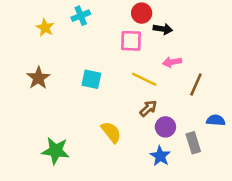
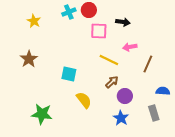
red circle: (142, 13) -> (89, 10), moved
cyan cross: (81, 16) -> (69, 12), moved
cyan square: (91, 79) -> (69, 74), moved
gray rectangle: (193, 143) -> (154, 113), moved

